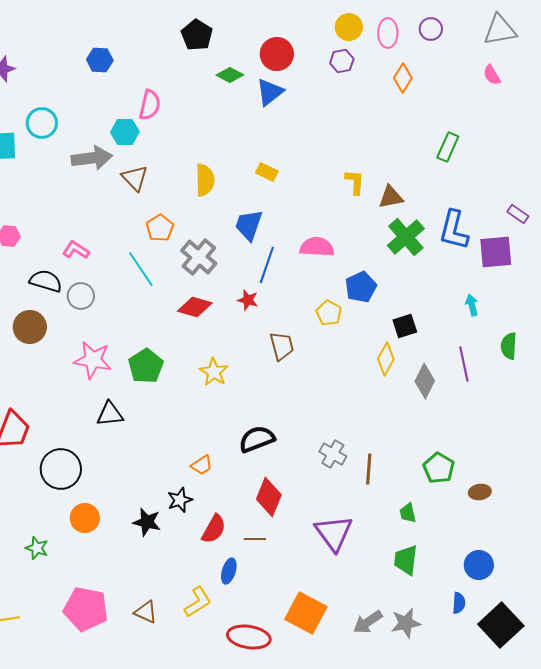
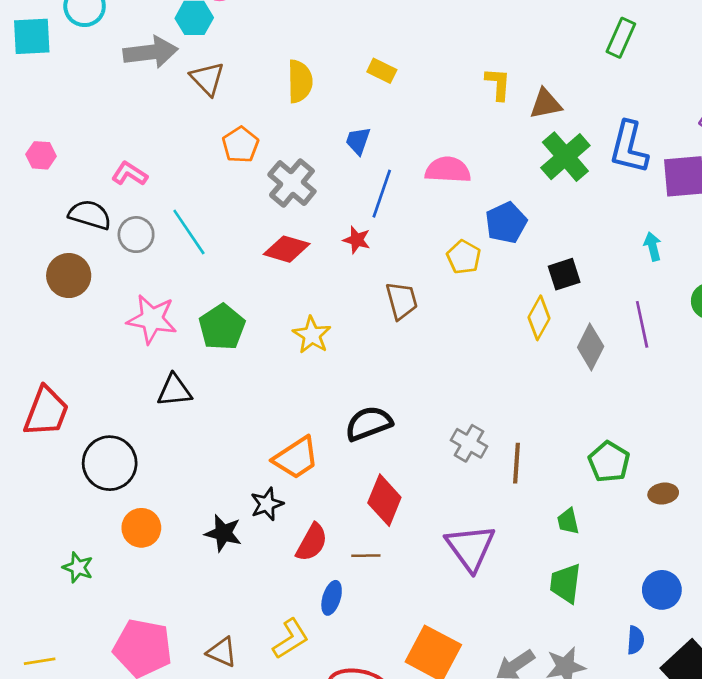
blue trapezoid: (249, 225) -> (358, 141), size x0.7
cyan line: (141, 269) -> (189, 232), moved
orange trapezoid: (202, 465) -> (296, 458), size x1.6

